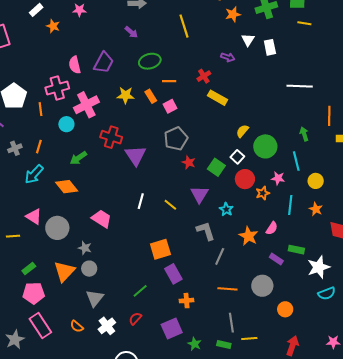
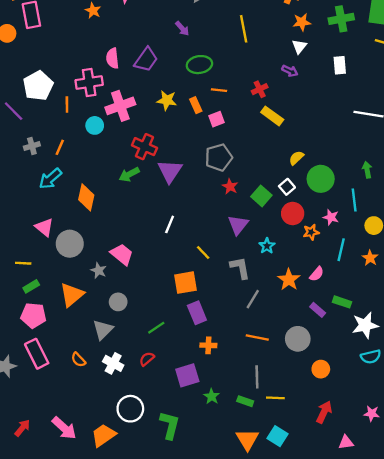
white triangle: (248, 40) -> (299, 46), moved
green arrow: (78, 158) -> (129, 174), moved
orange diamond: (67, 187) -> (86, 197), turned 45
yellow line: (170, 205) -> (203, 252), moved
pink trapezoid: (102, 219) -> (122, 254), moved
yellow line: (13, 236) -> (23, 263), moved
gray circle: (89, 269) -> (118, 302), moved
white cross: (107, 326) -> (113, 363), turned -30

